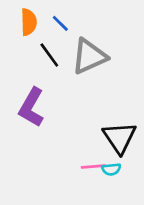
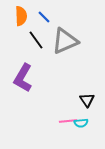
black triangle: (119, 138) -> (87, 100), size x0.6

